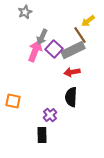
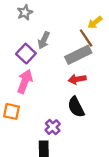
purple square: (54, 49) -> (26, 54), moved
pink arrow: (35, 51) -> (25, 81), moved
black semicircle: (71, 97) -> (76, 107), turned -30

